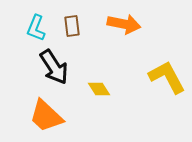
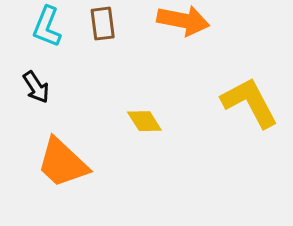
black arrow: (54, 67) -> (36, 87), moved, size x0.6

